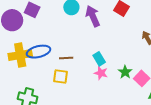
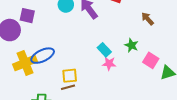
brown line: (66, 58) -> (68, 87), moved
green star: (125, 72) -> (131, 45), moved

